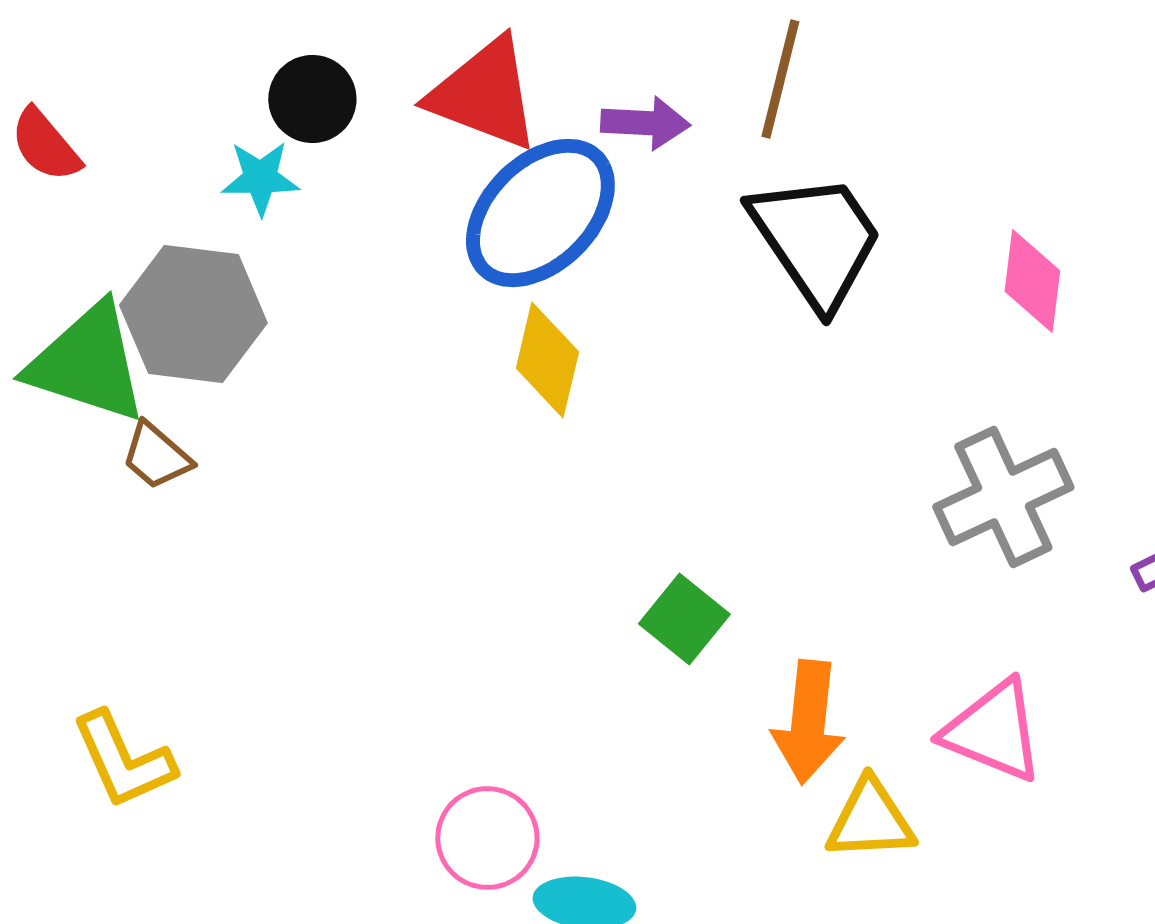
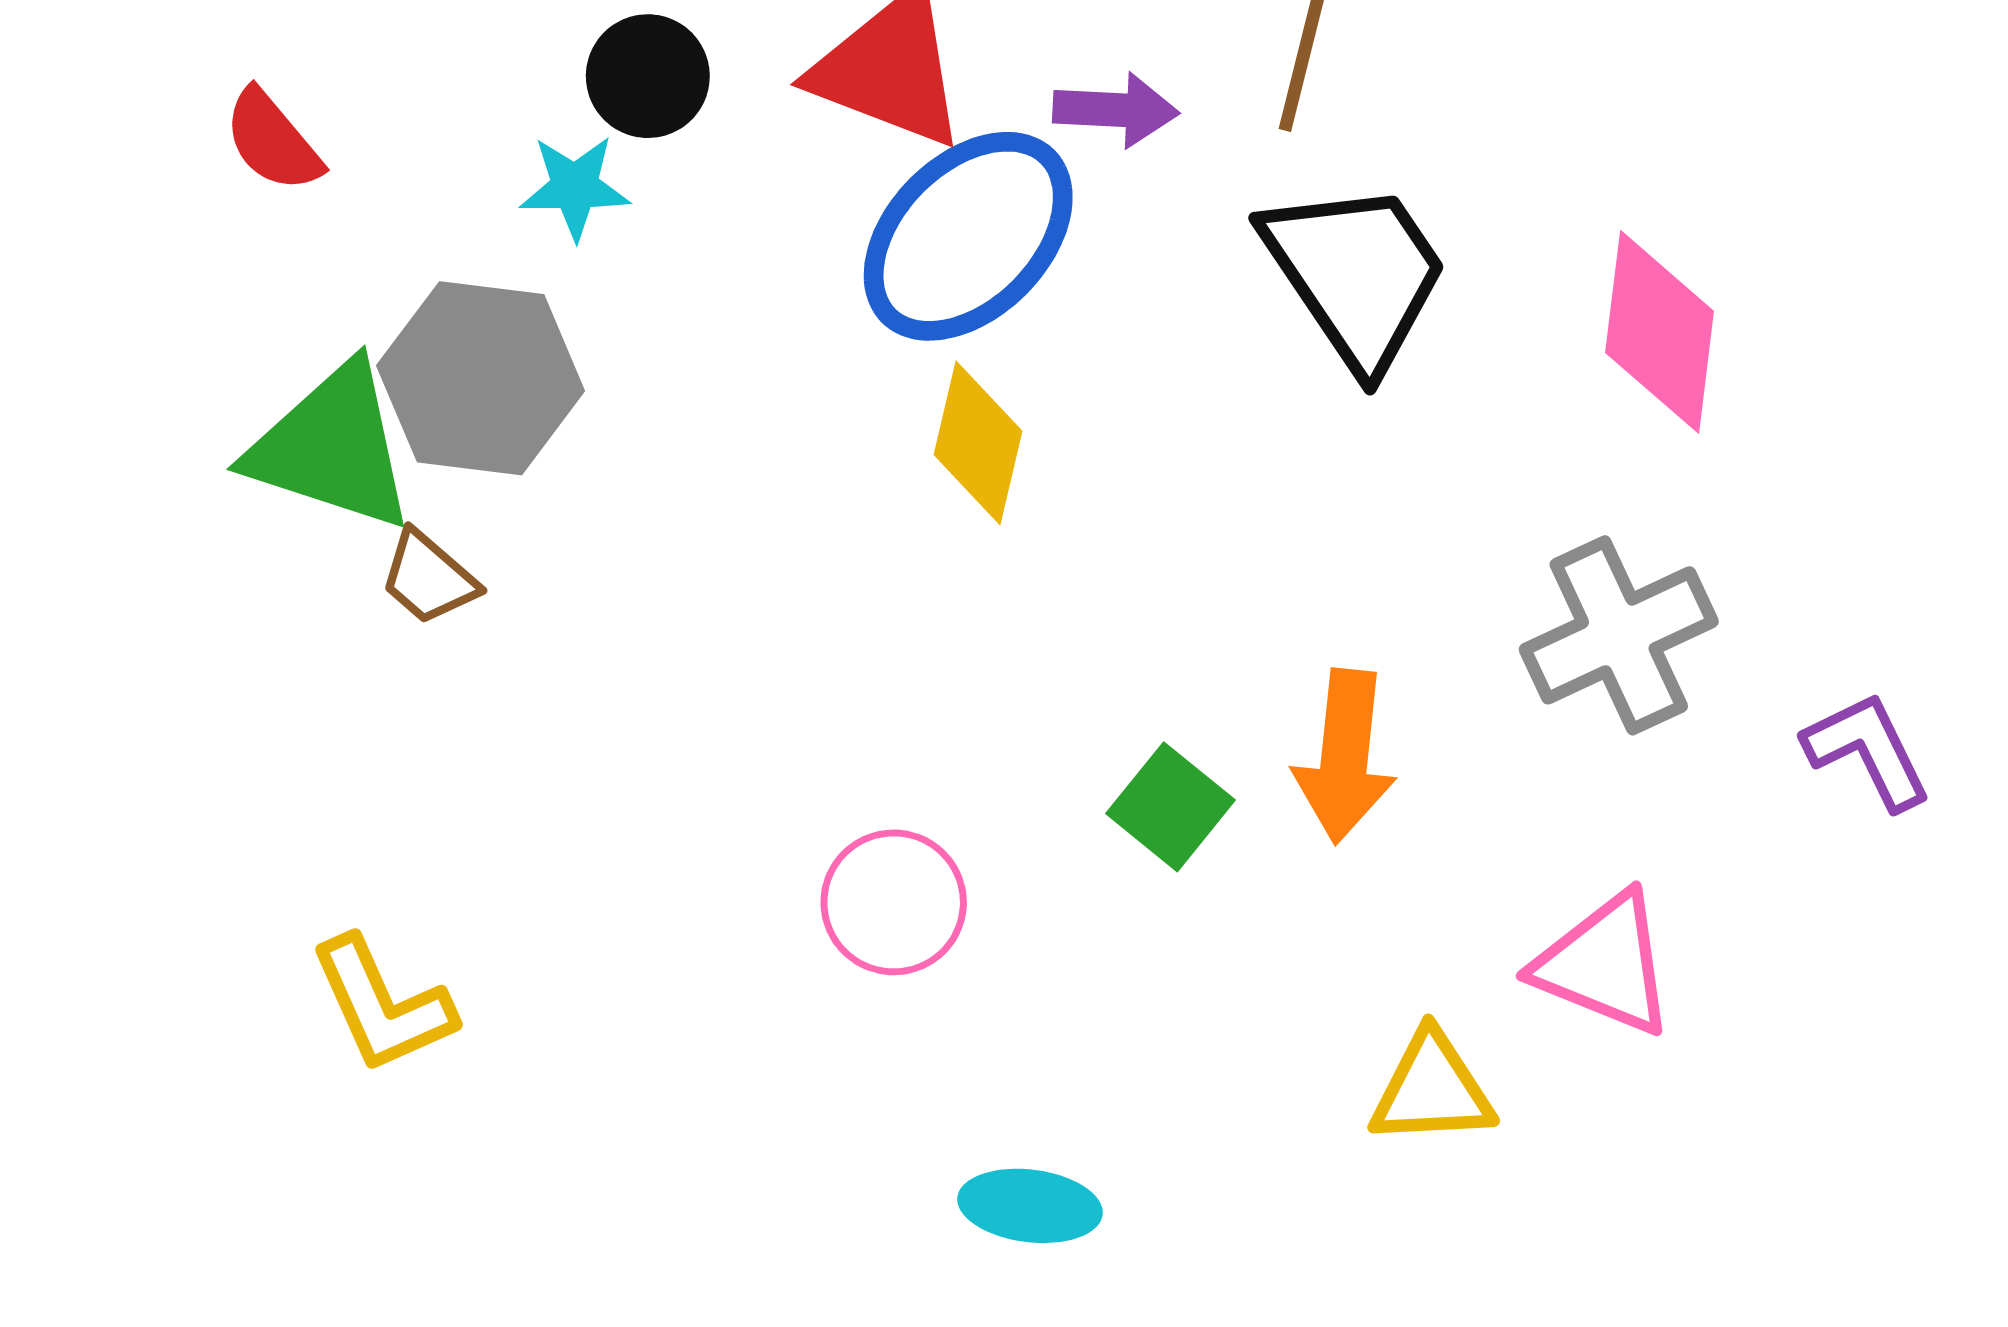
pink diamond: (1032, 281) -> (1660, 332), size x1.4
orange arrow: (808, 722) -> (1345, 756), moved
pink circle: (487, 838) -> (894, 902), moved

